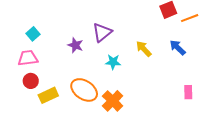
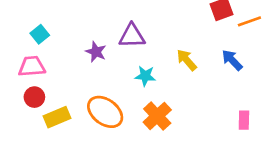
purple triangle: (102, 32) -> (132, 36), turned 35
orange cross: (113, 101) -> (157, 116), moved

